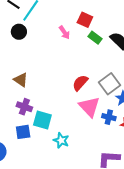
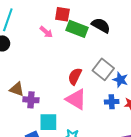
green rectangle: (95, 38) -> (77, 29), size x1.5
purple cross: (24, 107) -> (31, 100), moved
pink triangle: (89, 107) -> (76, 99), moved

